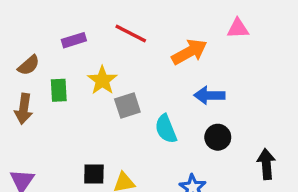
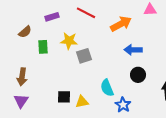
yellow star: (102, 80) -> (69, 41), turned -30
brown arrow: (24, 109) -> (22, 77), moved
cyan semicircle: (166, 129) -> (107, 88), moved

